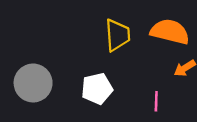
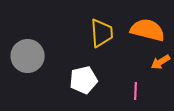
gray circle: (33, 83) -> (28, 56), moved

